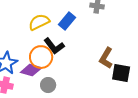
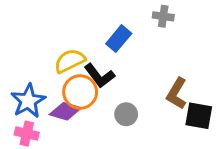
yellow semicircle: (39, 22) -> (70, 61), moved
gray circle: (48, 85) -> (126, 114), moved

